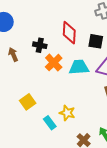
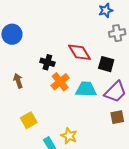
red diamond: (69, 33) -> (79, 52), turned -40
brown arrow: (13, 55) -> (18, 81), moved

